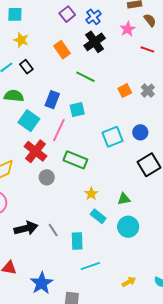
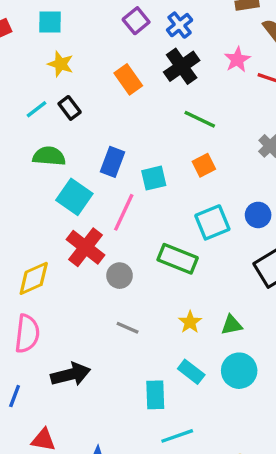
pink star: (128, 29) -> (237, 60), moved
green line: (85, 77) -> (200, 119), moved
orange square: (125, 91) -> (204, 165), moved
green rectangle: (75, 160) -> (178, 259), moved
gray circle: (47, 177) -> (120, 276), moved
yellow star: (91, 194) -> (190, 322), moved
cyan rectangle: (98, 216) -> (191, 372), moved
gray line: (53, 230) -> (128, 328), moved, turned -32

